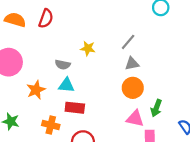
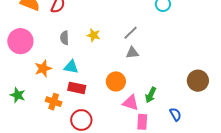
gray semicircle: (63, 65) -> (64, 38), moved, turned 72
orange circle: (133, 88) -> (116, 81), moved

